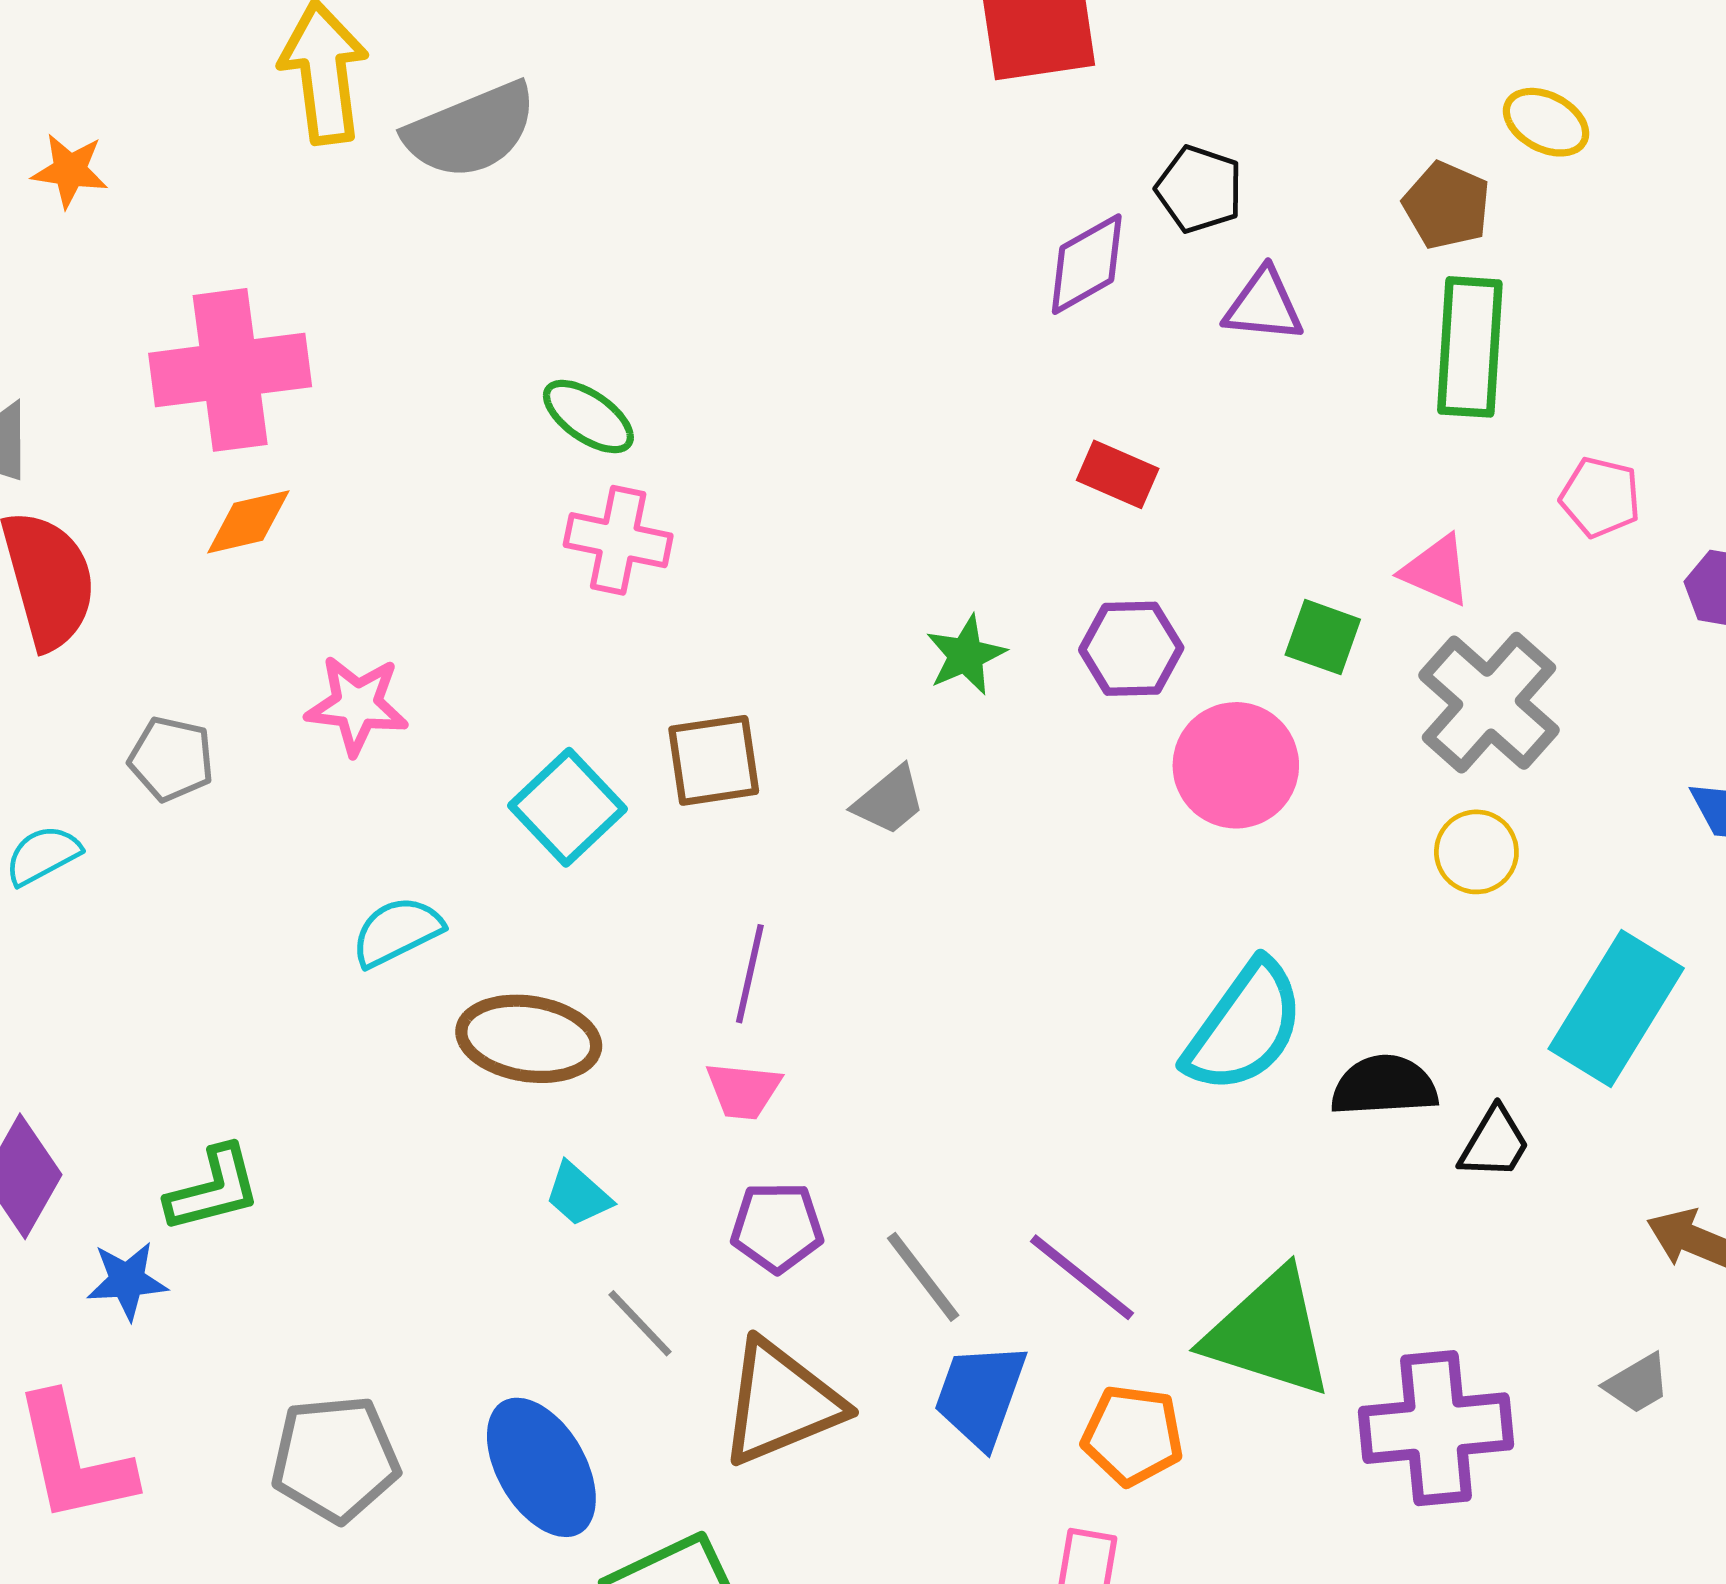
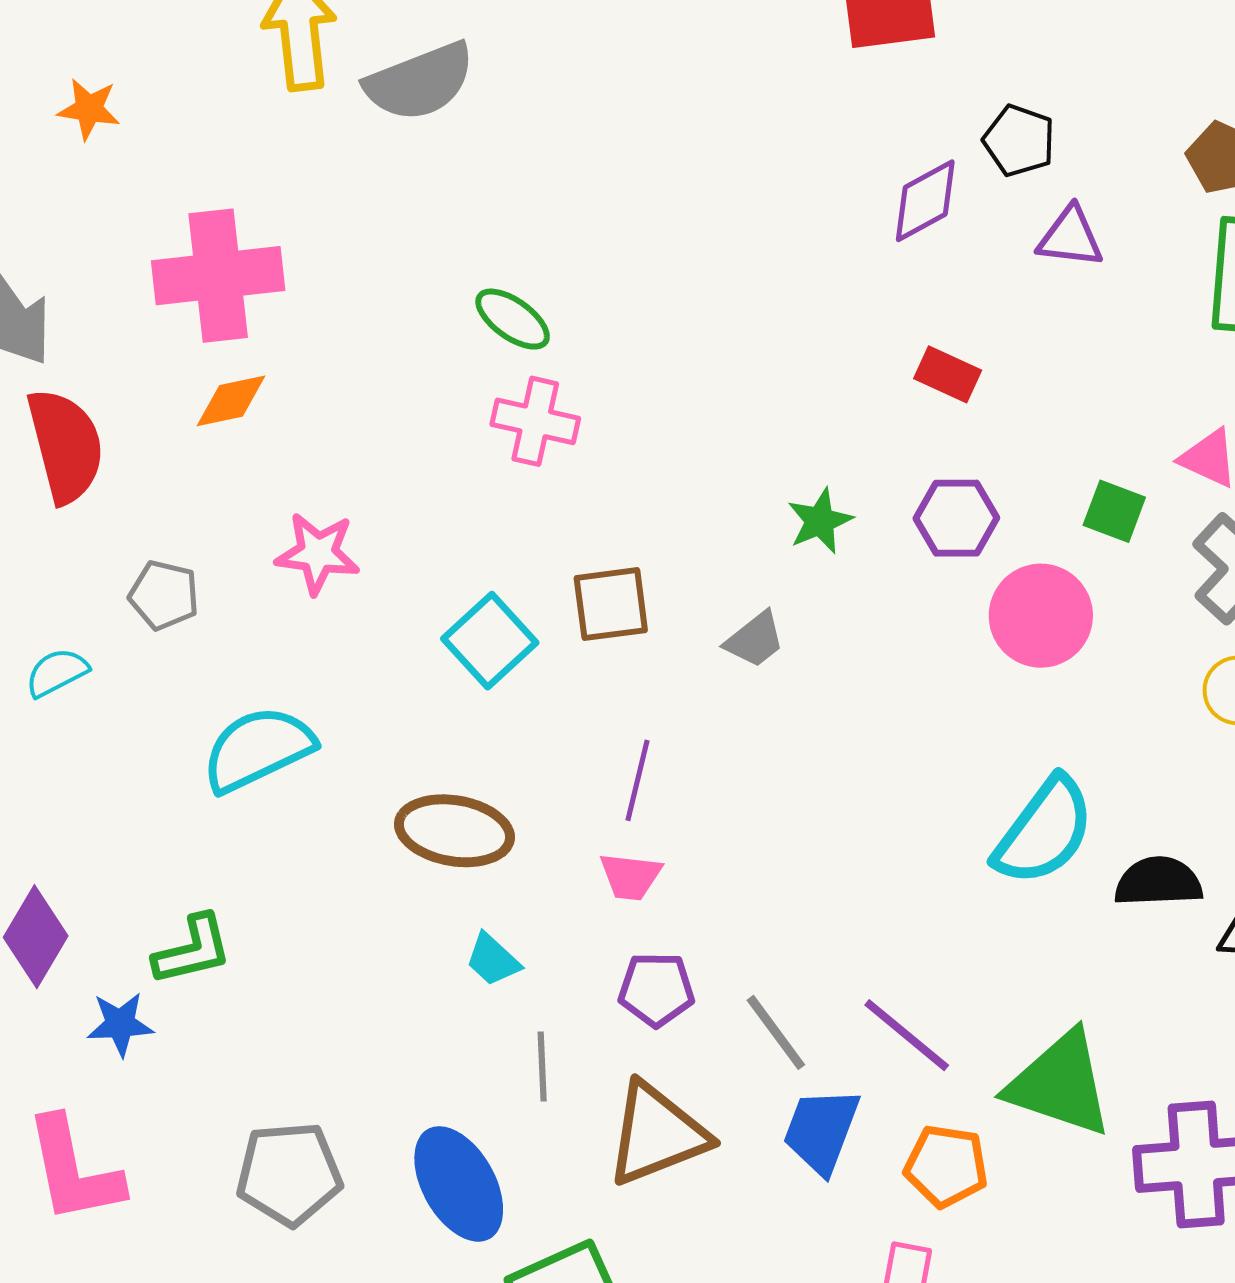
cyan semicircle: (397, 931) -> (258, 749), moved, size x1.5
gray line: (640, 1323) -> (542, 1067), turned 40

